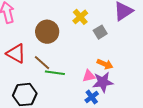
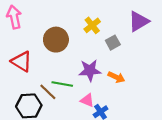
brown line: (42, 63) -> (48, 92), moved
pink triangle: (89, 76) -> (87, 100), moved, turned 32
purple star: (103, 82) -> (90, 70), moved

